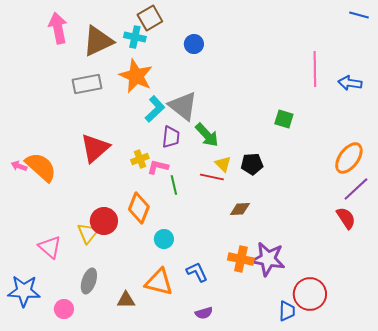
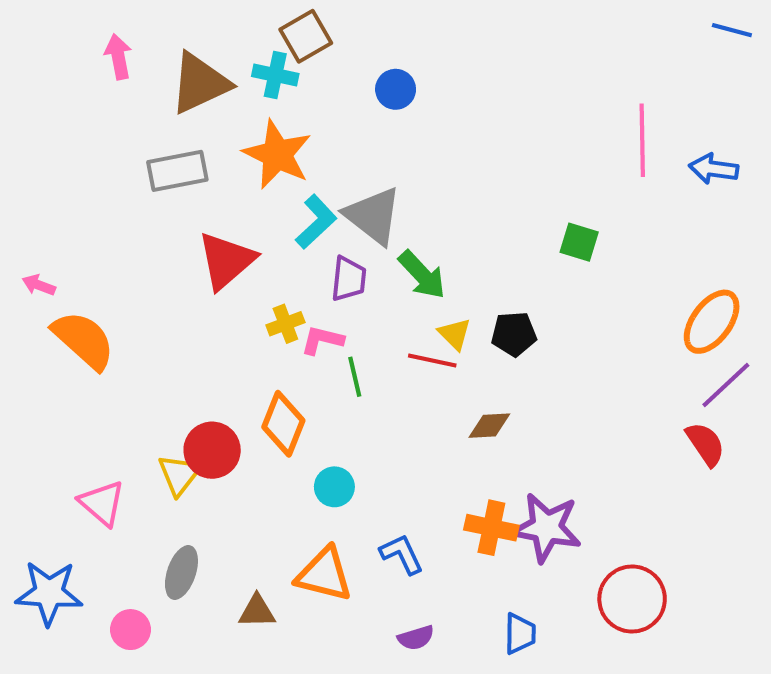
pink arrow: (58, 28) -> (118, 57), size x0.7
red triangle: (95, 148) -> (226, 261), moved
pink arrow: (19, 166) -> (39, 285), moved
blue trapezoid: (287, 311) -> (520, 634), moved

